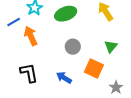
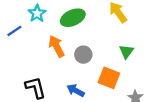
orange arrow: (31, 36) -> (57, 46), moved

